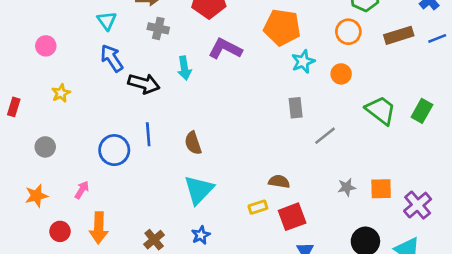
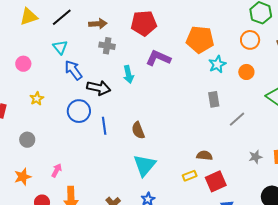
cyan triangle: (107, 21) -> (60, 47), moved
blue circle: (114, 150) -> (79, 111), moved

